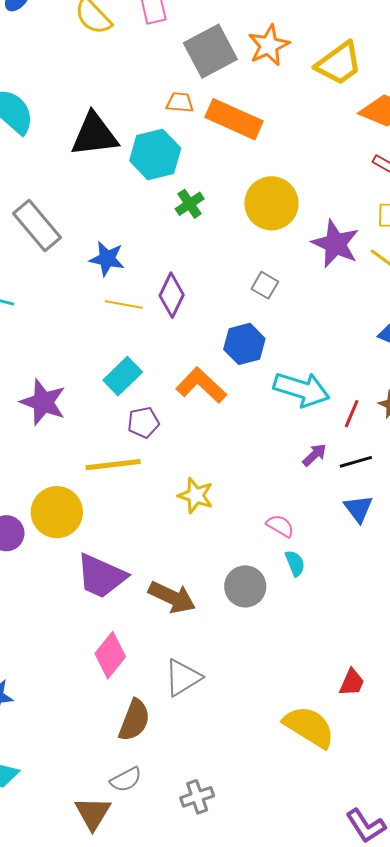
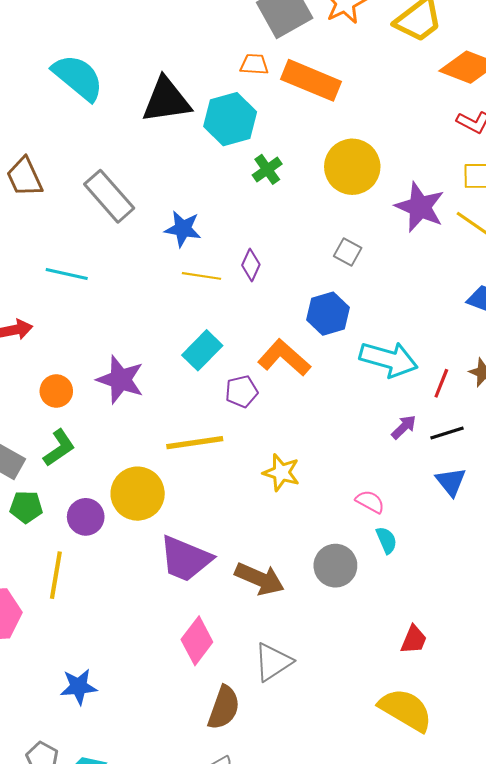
purple diamond: (172, 295) -> (251, 265), size x0.7
purple pentagon: (143, 422) -> (241, 392), moved
red trapezoid: (352, 682) -> (414, 640), moved

